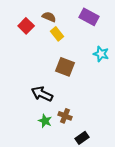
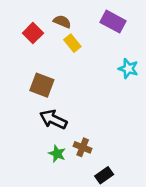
brown square: (65, 67) -> (42, 85), moved

